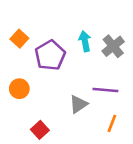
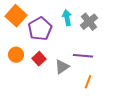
orange square: (19, 39) -> (16, 16), size x1.5
red square: (40, 130) -> (39, 59), moved

